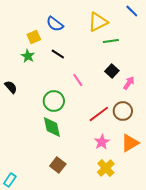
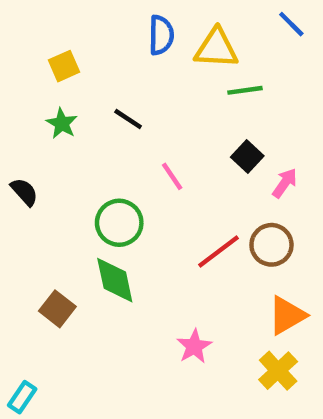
yellow triangle: (98, 22) -> (216, 48), turned 30
blue semicircle: (55, 24) -> (161, 35), moved, turned -126
yellow square: (34, 37) -> (64, 66), moved
pink star: (102, 142) -> (194, 346), moved
brown square: (58, 165) -> (57, 309), moved
yellow cross: (106, 168) -> (278, 371), moved

